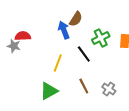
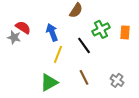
blue arrow: (64, 30) -> (52, 32), moved
red semicircle: (23, 36) -> (23, 27), turned 35
gray cross: (109, 89) -> (117, 80), moved

